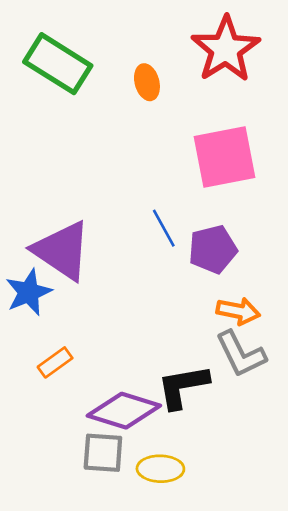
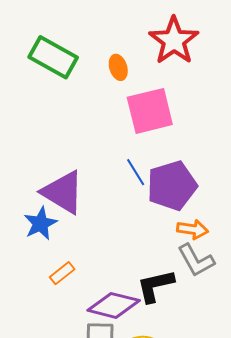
pink square: (224, 157) -> (150, 111), moved
purple pentagon: (213, 249) -> (172, 186), size x1.4

